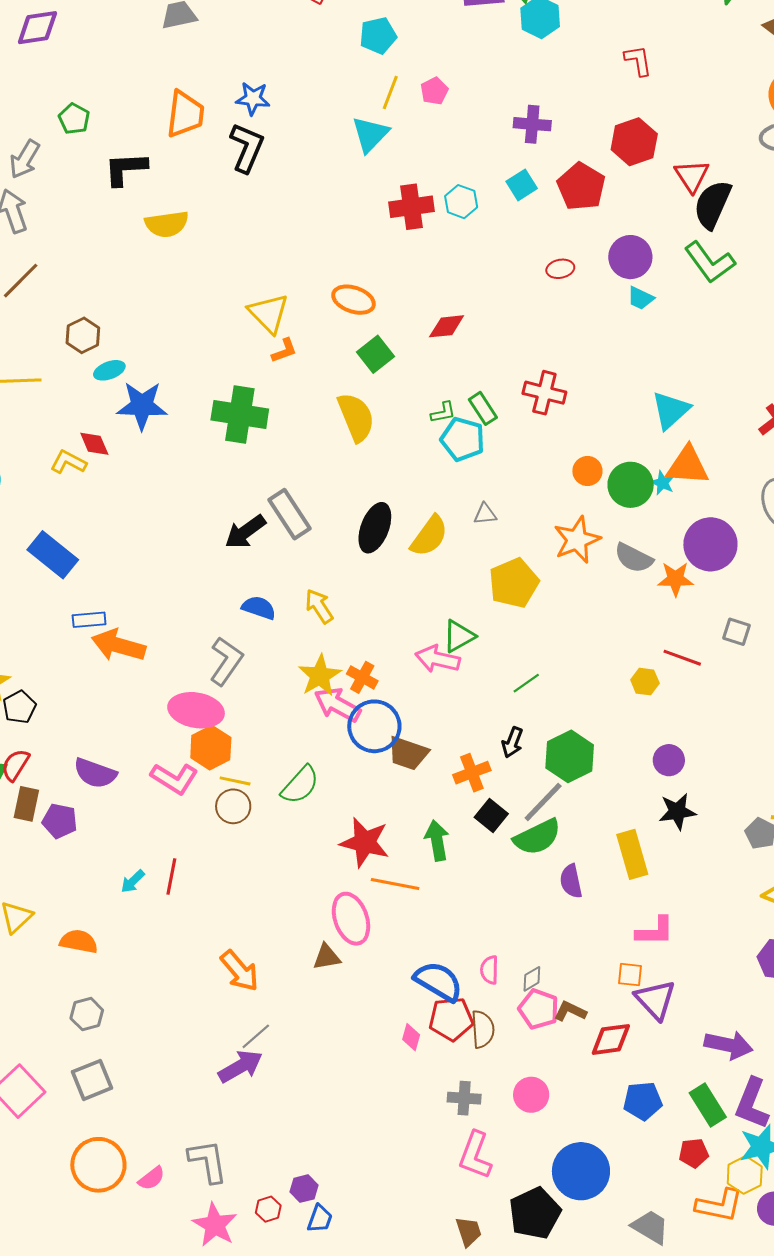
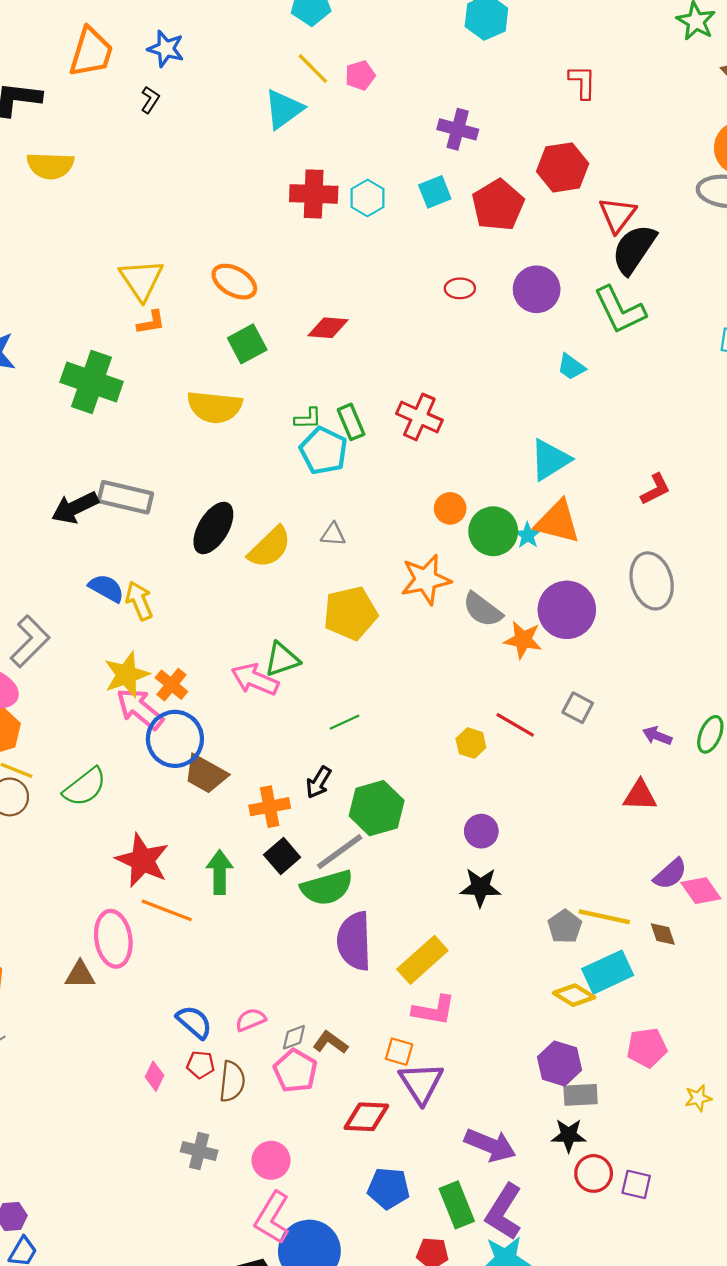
yellow line: (390, 92) -> (313, 69), turned -76
black L-shape: (247, 148) -> (150, 100), size x0.5
cyan trapezoid: (641, 298) -> (571, 367), moved
yellow semicircle: (356, 417) -> (215, 407), turned 108
gray rectangle: (290, 514) -> (125, 497), turned -54
blue semicircle: (259, 608) -> (106, 588), moved
yellow rectangle: (632, 854) -> (422, 960), moved, turned 54
purple semicircle: (571, 881) -> (354, 941), size x1.6
pink semicircle: (489, 970) -> (251, 1020), turned 56
blue semicircle: (438, 981) -> (194, 1022), size x0.7
brown L-shape: (570, 1011) -> (330, 1042), moved
red pentagon: (451, 1019) -> (201, 1065), size x0.6
pink L-shape: (475, 1155) -> (272, 1218), moved

